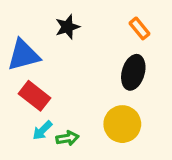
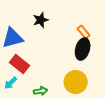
orange rectangle: (140, 28) -> (84, 32), moved
cyan arrow: (42, 130) -> (11, 83), moved

